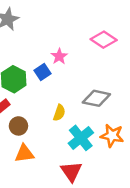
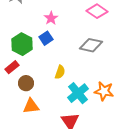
pink star: (59, 56) -> (51, 18), moved
gray diamond: (96, 98) -> (91, 45), moved

